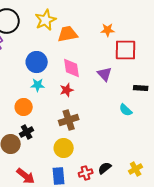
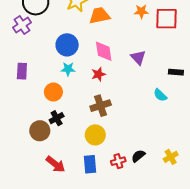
red square: (126, 50) -> (166, 19), moved

